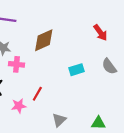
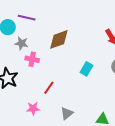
cyan rectangle: (77, 70) -> (87, 69), turned -48
pink star: (19, 106) -> (33, 109), moved

